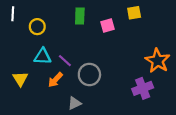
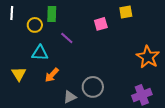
green rectangle: (80, 16) -> (52, 14), moved
purple line: (65, 61) -> (67, 38), moved
gray circle: (89, 74) -> (93, 87), moved
purple cross: (143, 88) -> (142, 95), moved

